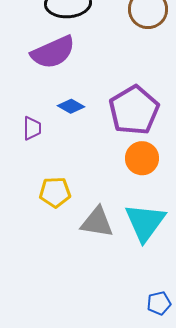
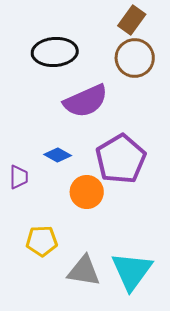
purple semicircle: (53, 52) -> (86, 101), moved
orange circle: (142, 158) -> (87, 192), moved

